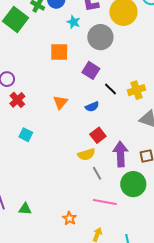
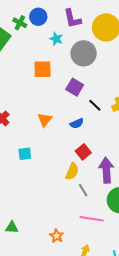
cyan square: (26, 135) -> (25, 154), moved, turned -32
yellow semicircle: (86, 154) -> (72, 171), turned -48

